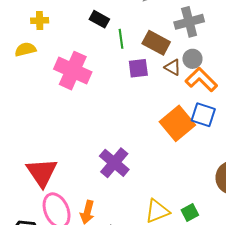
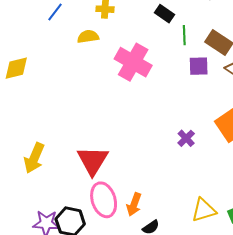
purple cross: (114, 163) -> (186, 138), moved, size x0.6

